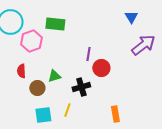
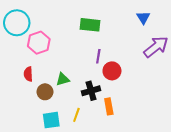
green rectangle: (55, 24) -> (90, 25), moved
orange rectangle: (115, 114) -> (109, 106), moved

